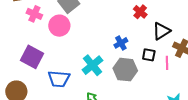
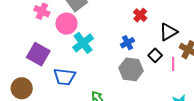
red cross: (140, 12) -> (140, 15), moved
black square: (149, 55) -> (155, 55), turned 32
cyan cross: (92, 65) -> (83, 43), moved

